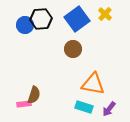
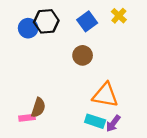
blue square: (77, 19) -> (87, 21), size x0.7
purple arrow: (109, 109) -> (113, 123), moved

